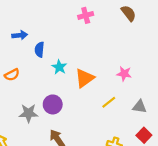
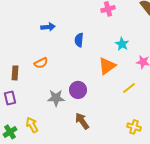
blue semicircle: (39, 49) -> (79, 40), moved
cyan star: (59, 67) -> (122, 44), moved

